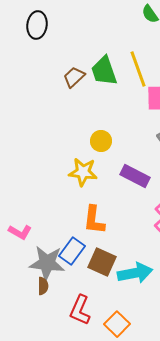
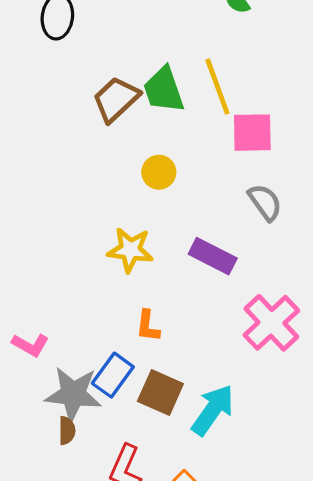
brown trapezoid: (74, 77) -> (116, 99), size x1.4
yellow circle: (101, 141) -> (159, 172), moved
orange L-shape: (94, 220) -> (148, 326), size x0.7
cyan arrow: (135, 273) -> (213, 410), turned -44

